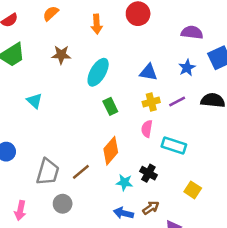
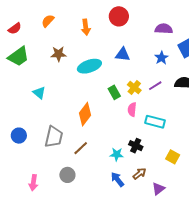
cyan ellipse: (98, 72) -> (89, 66), turned 45
blue triangle: (148, 72) -> (123, 54), moved
yellow cross: (151, 102) -> (134, 88), turned -32
green rectangle: (110, 106) -> (114, 92), moved
orange diamond: (111, 151) -> (85, 114), moved
gray trapezoid: (48, 172) -> (54, 137), moved
blue arrow: (123, 213) -> (117, 179), turned 42

